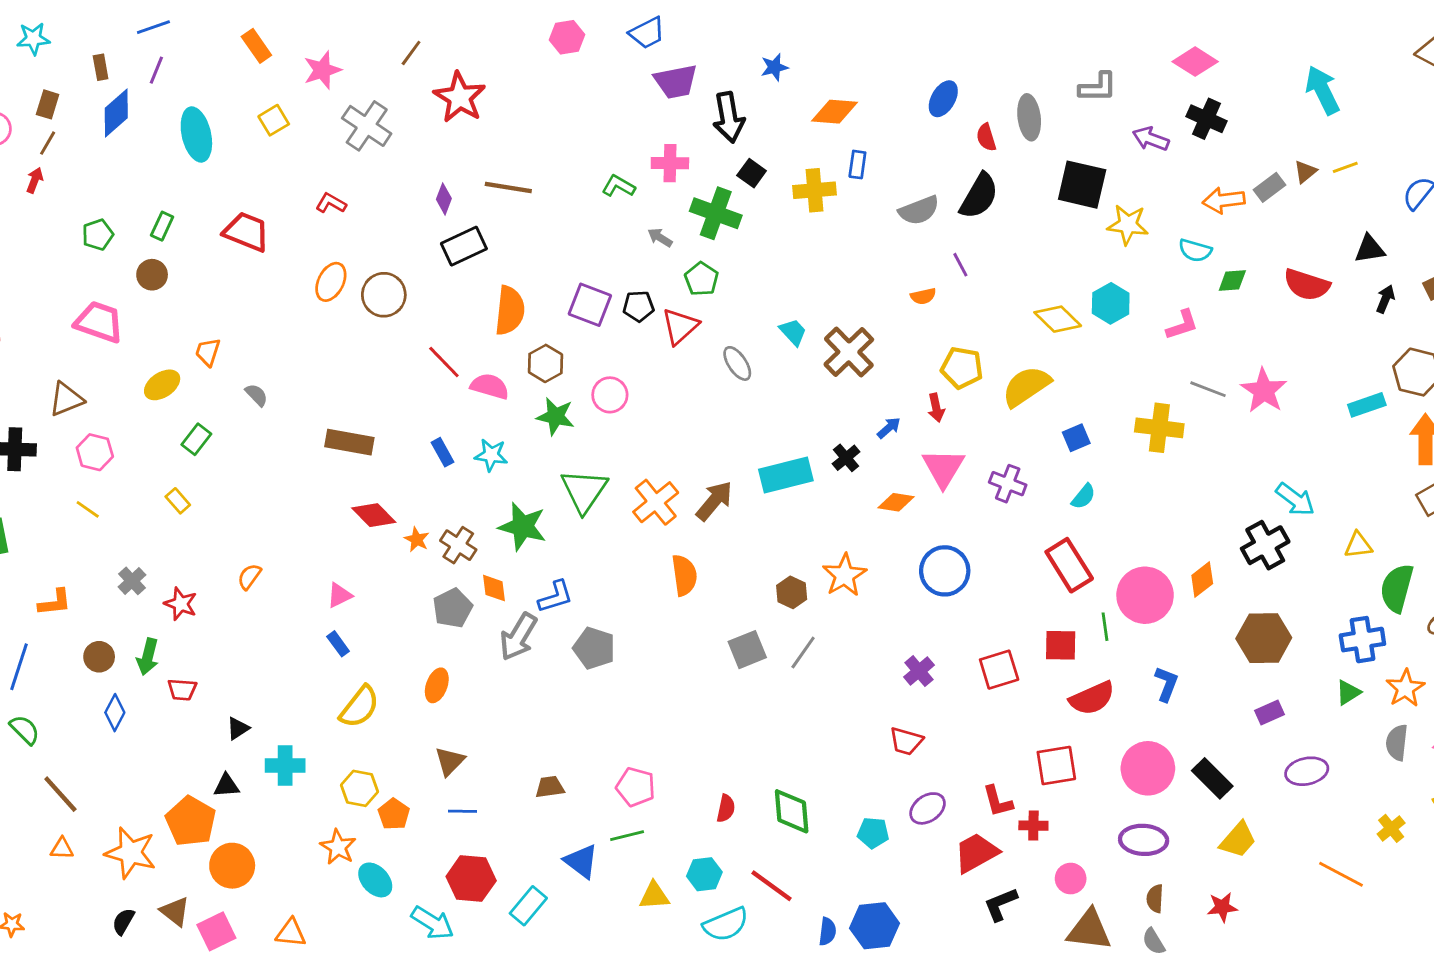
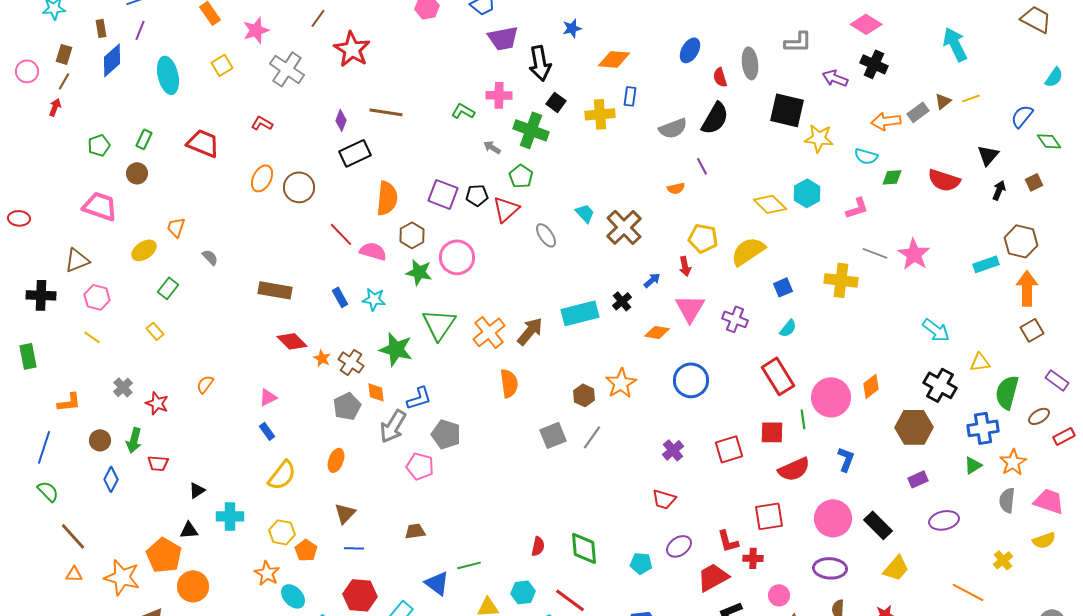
black triangle: (1370, 249) -> (988, 155), turned -40
pink circle: (610, 395) -> (457, 257), size x1.4
black cross: (1265, 545) -> (940, 385), moved, turned -32
pink pentagon: (636, 787) -> (420, 466), moved

